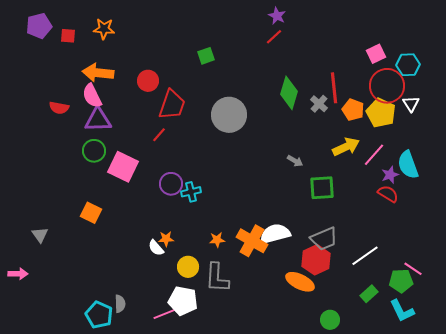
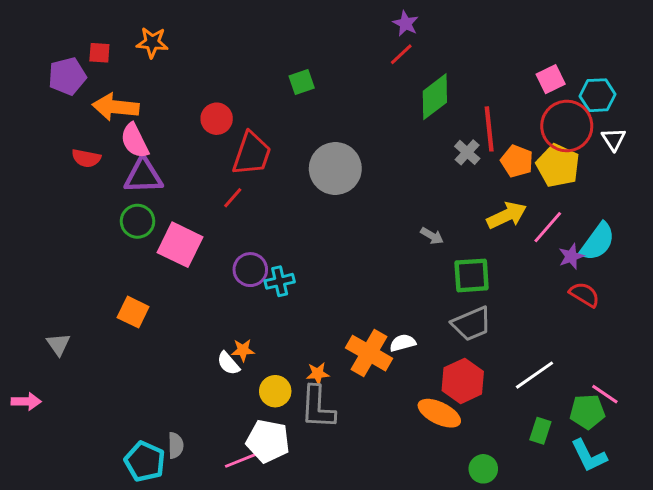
purple pentagon: (39, 26) -> (67, 76), moved
orange arrow: (98, 73) -> (116, 107), moved
green diamond: (289, 93) -> (435, 97), moved, turned 36
white triangle: (411, 104) -> (614, 139), moved
cyan semicircle: (408, 165) -> (598, 242), turned -124
red semicircle: (388, 194) -> (584, 294), moved
white semicircle: (275, 234) -> (403, 343), size x0.6
gray trapezoid: (324, 239) -> (472, 324), moved
orange star: (217, 240) -> (318, 374), moved
green rectangle: (369, 294) -> (540, 431), turned -30

